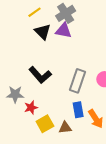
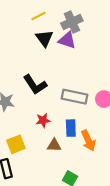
gray rectangle: (77, 81) -> (75, 97), turned 75
red star: (31, 108) -> (43, 120), moved
yellow square: (45, 124) -> (16, 144), moved

